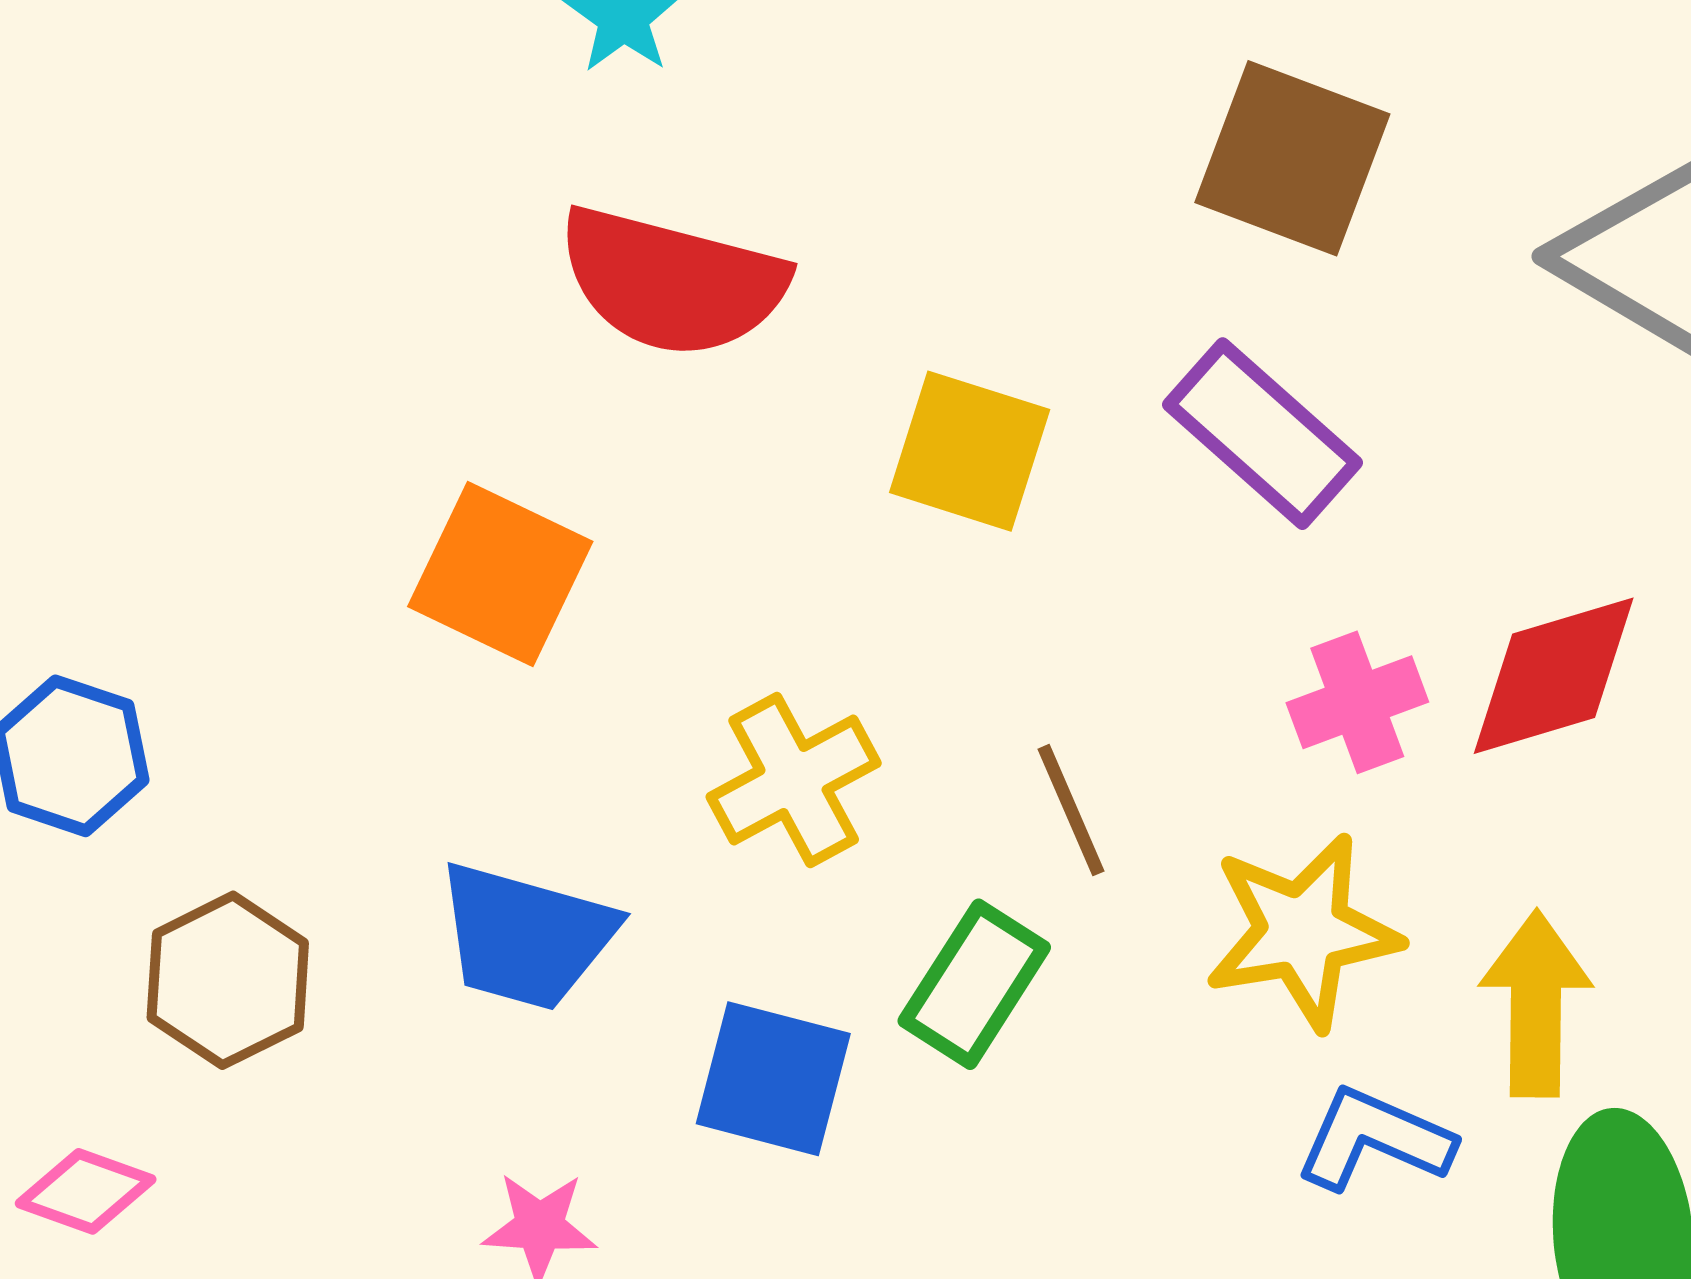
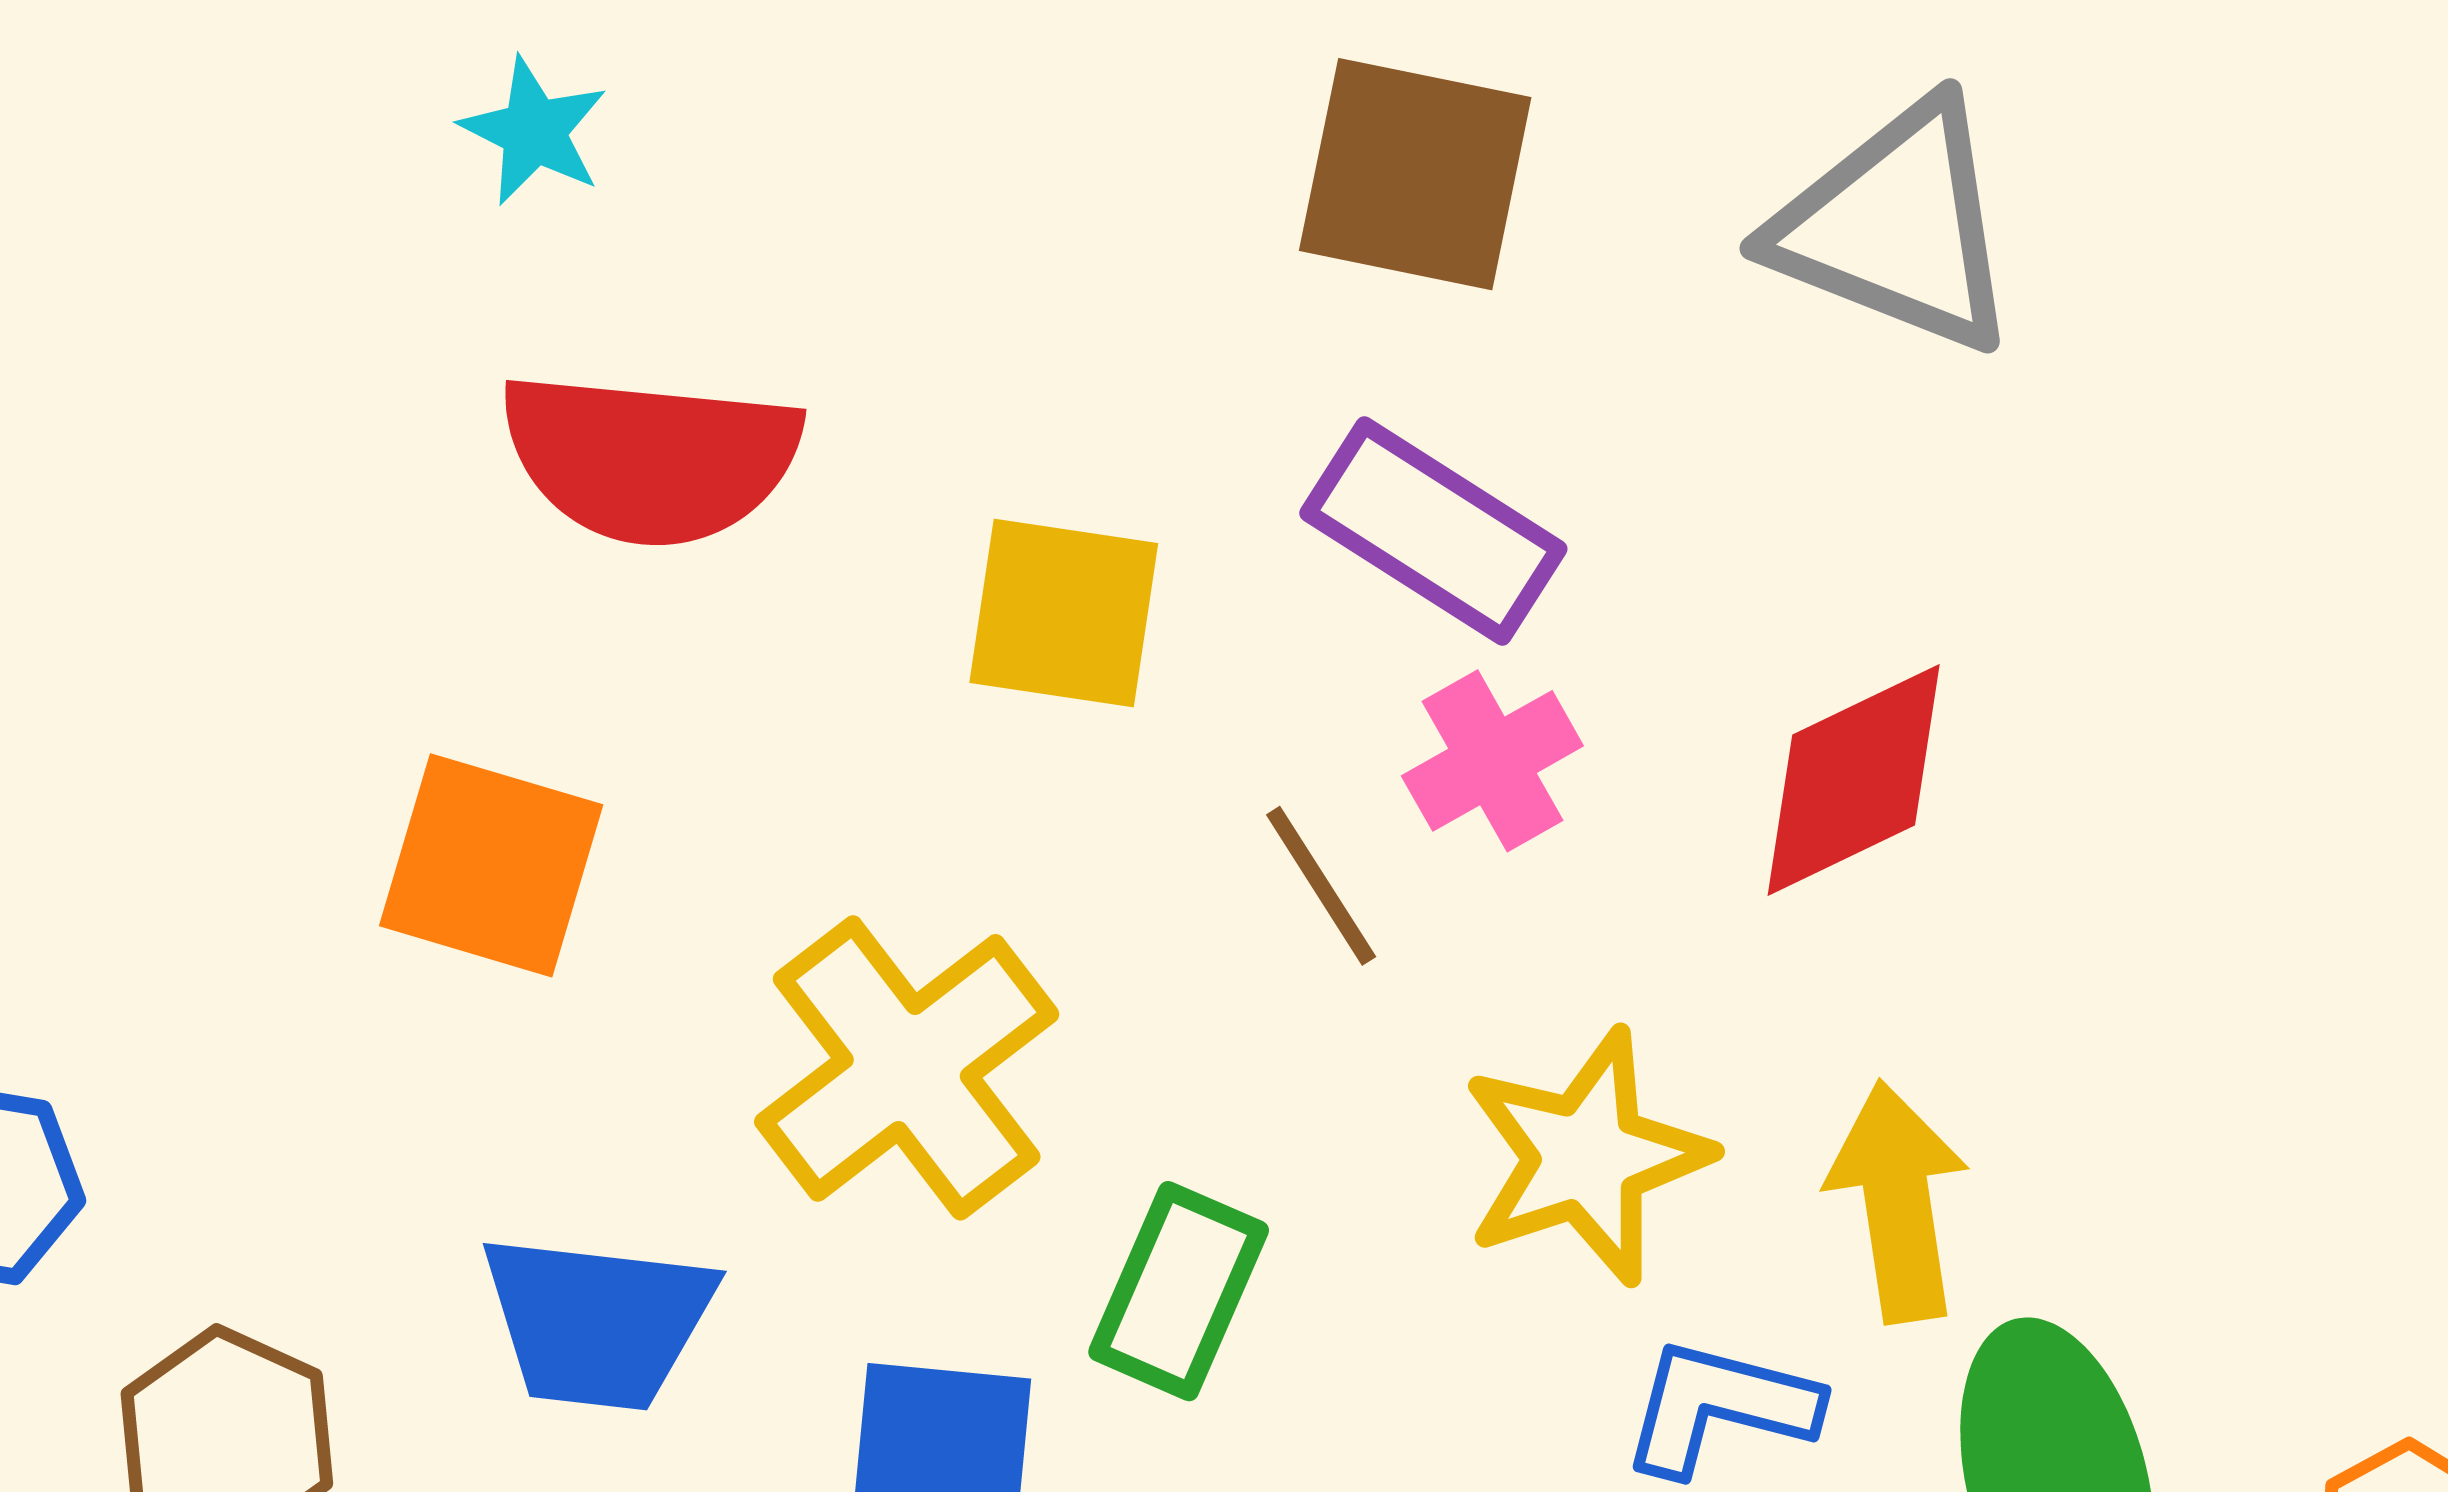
pink cross: (1357, 702) -> (1492, 761), moved
yellow cross: (794, 780) -> (907, 1068), size x1.4
brown line: (1071, 810) -> (1321, 886), moved

